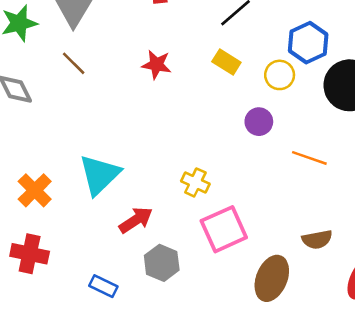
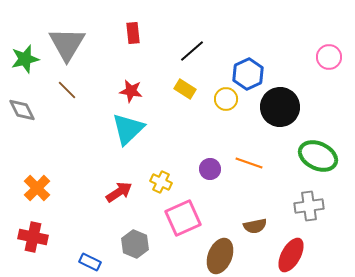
purple circle: (259, 122) -> (210, 169), moved
cyan triangle: (100, 175) -> (128, 129), moved
red arrow: (136, 220) -> (119, 192), moved

